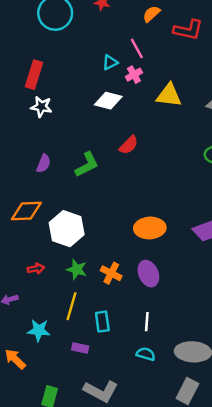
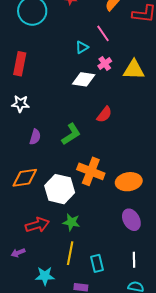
pink cross: (134, 75) -> (105, 63), moved
white star: (41, 107) -> (20, 104), moved
red arrow: (36, 269) -> (37, 225), size x1.6
orange cross: (111, 273) -> (91, 171), moved, size x1.5

